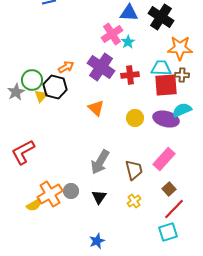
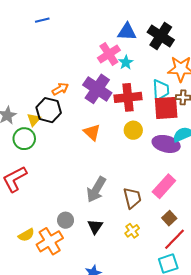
cyan trapezoid: (161, 68) -> (161, 90), turned 85
red cross: (130, 75) -> (128, 97), size x1.4
green circle: (32, 80) -> (24, 139), moved
yellow circle: (135, 118) -> (133, 130), moved
orange cross: (50, 194) -> (50, 241), moved

